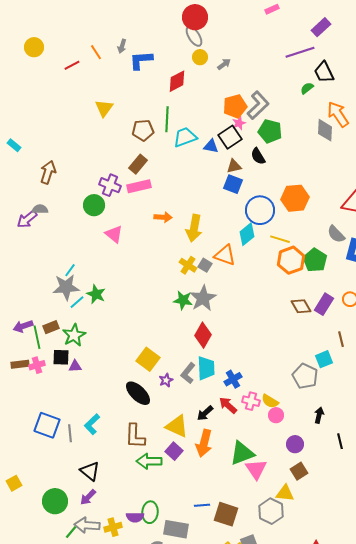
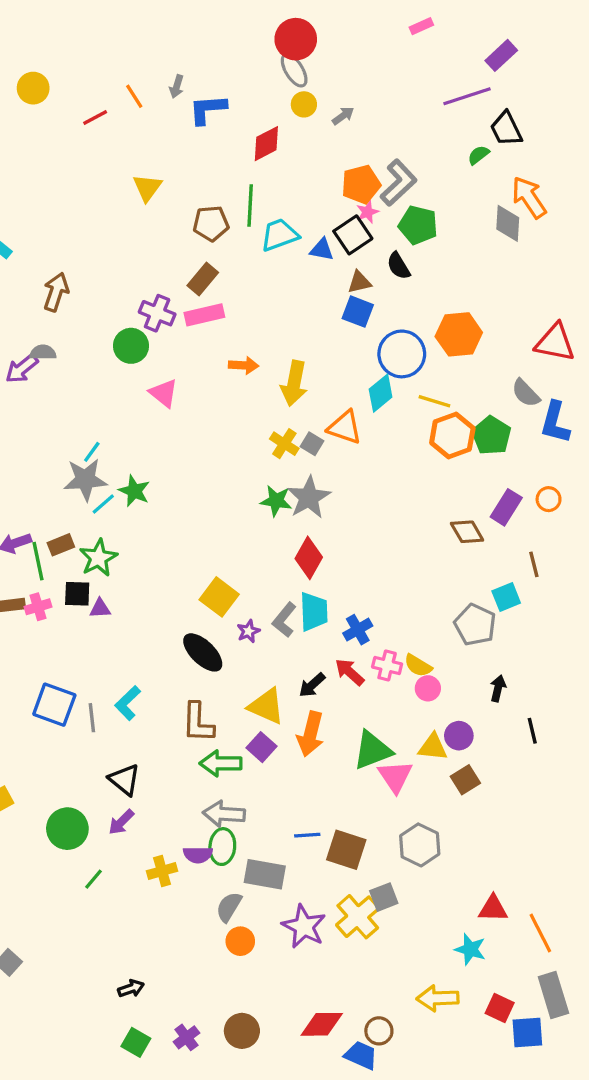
brown diamond: (301, 306) -> (467, 532), moved
yellow triangle: (285, 493) -> (433, 747), moved
gray arrow: (87, 525) -> (224, 814), moved

